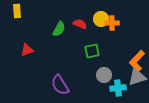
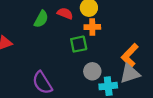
orange cross: (112, 23) -> (92, 27), moved

